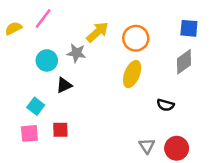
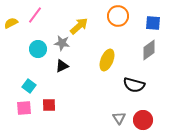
orange circle: (136, 38) -> (118, 16), moved
black triangle: (64, 85) -> (62, 66), moved
black semicircle: (165, 105) -> (134, 85), size x1.5

